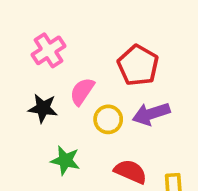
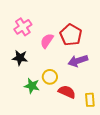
pink semicircle: (82, 91) -> (47, 41), moved
yellow circle: (108, 119) -> (50, 77), moved

